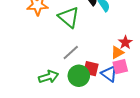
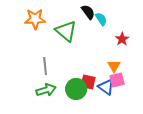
red star: (125, 42) -> (122, 39), moved
gray line: (71, 53) -> (45, 66), moved, turned -54
orange triangle: (117, 53) -> (114, 66), turned -32

